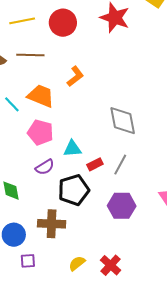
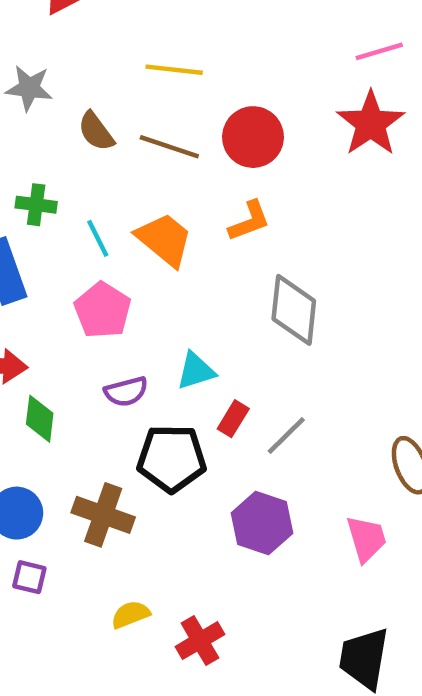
red circle: (63, 23) -> (253, 137), moved
gray diamond: (123, 121) -> (294, 310), moved
pink pentagon: (40, 132) -> (103, 310), moved
cyan triangle: (72, 149) -> (196, 371), turned -30
red rectangle: (95, 164) -> (233, 419), turned -49

